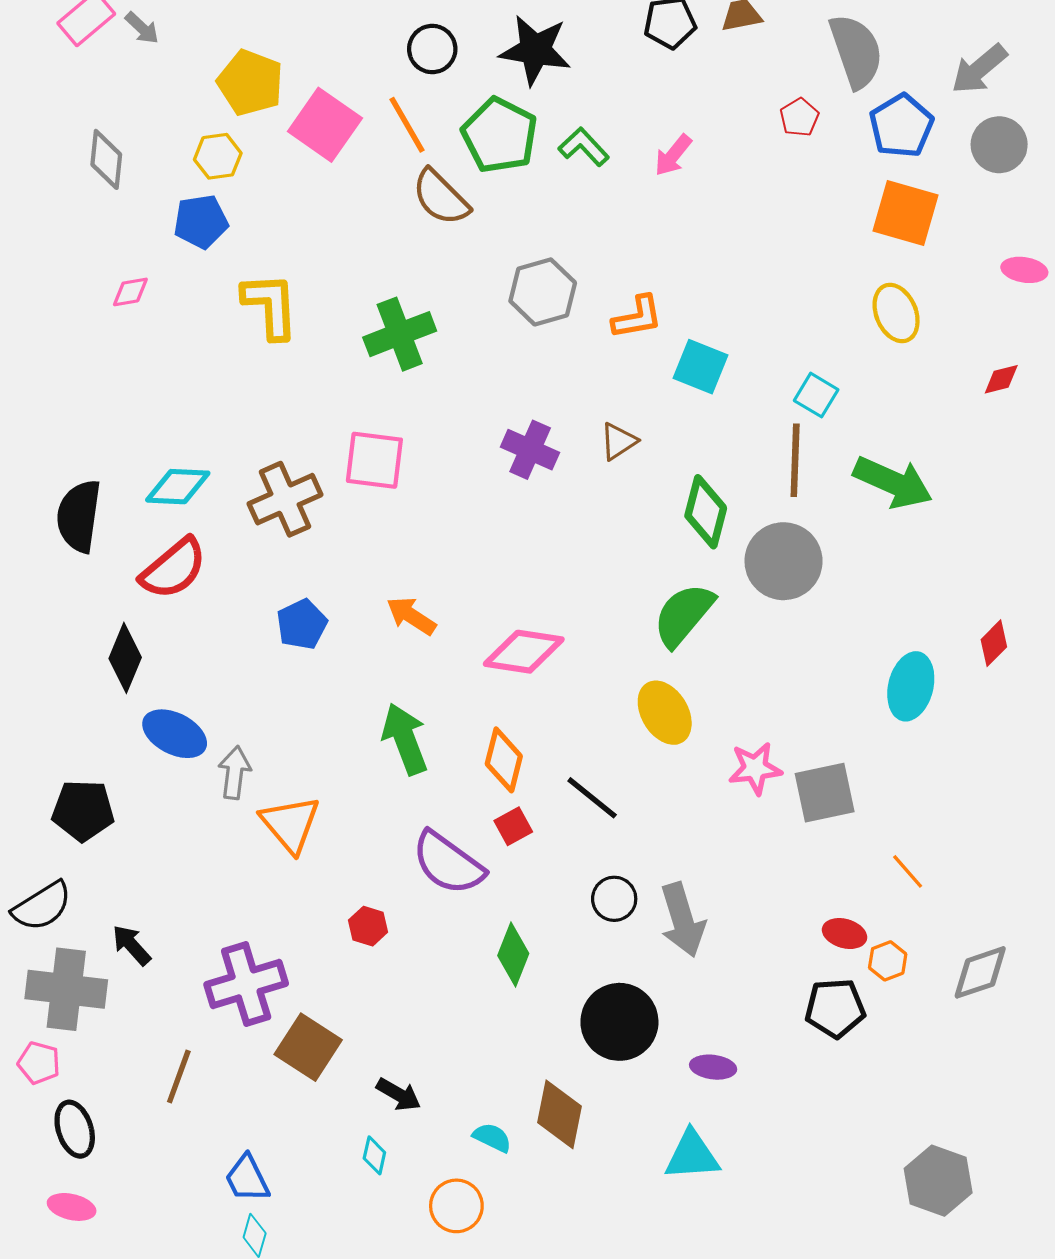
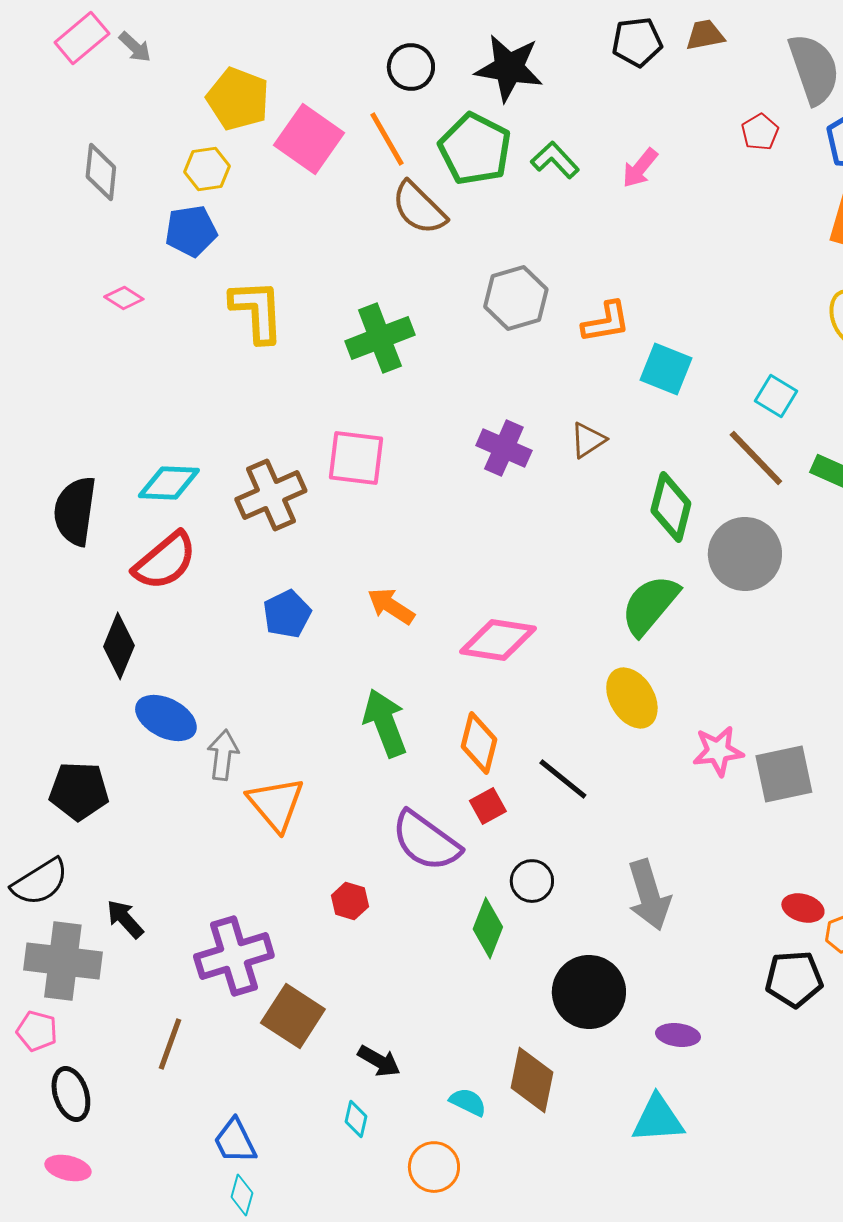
pink diamond: (130, 292) -> (124, 298), turned 42
brown line: (795, 460) -> (756, 458), turned -46
black circle: (614, 899) -> (532, 881), moved

